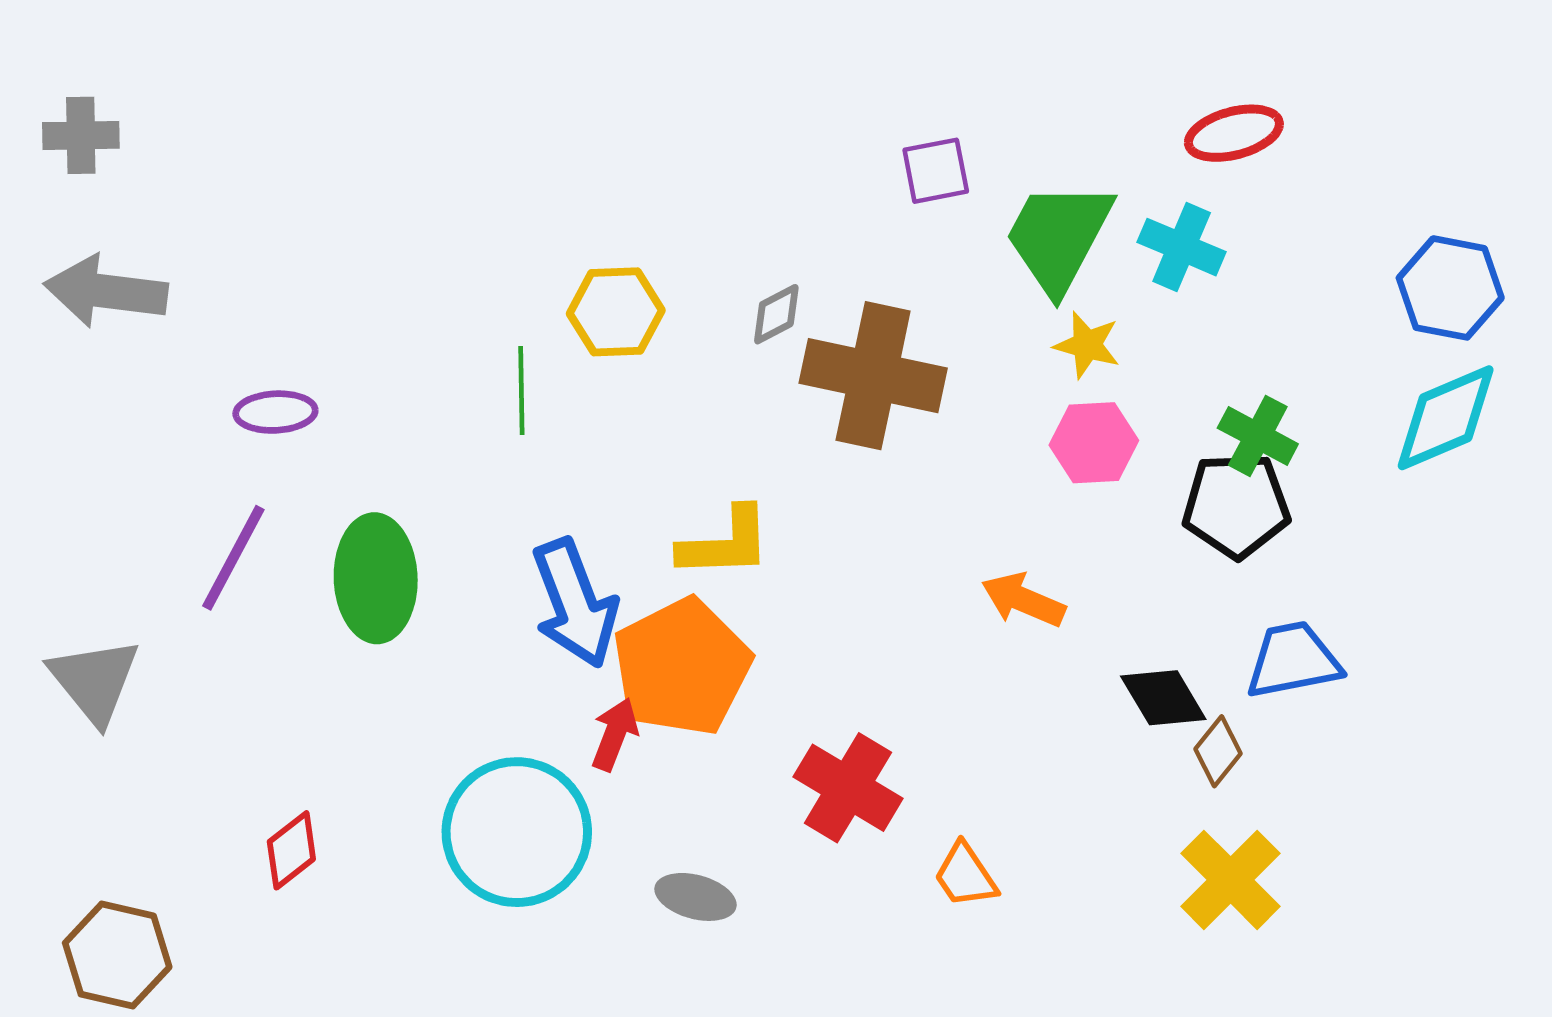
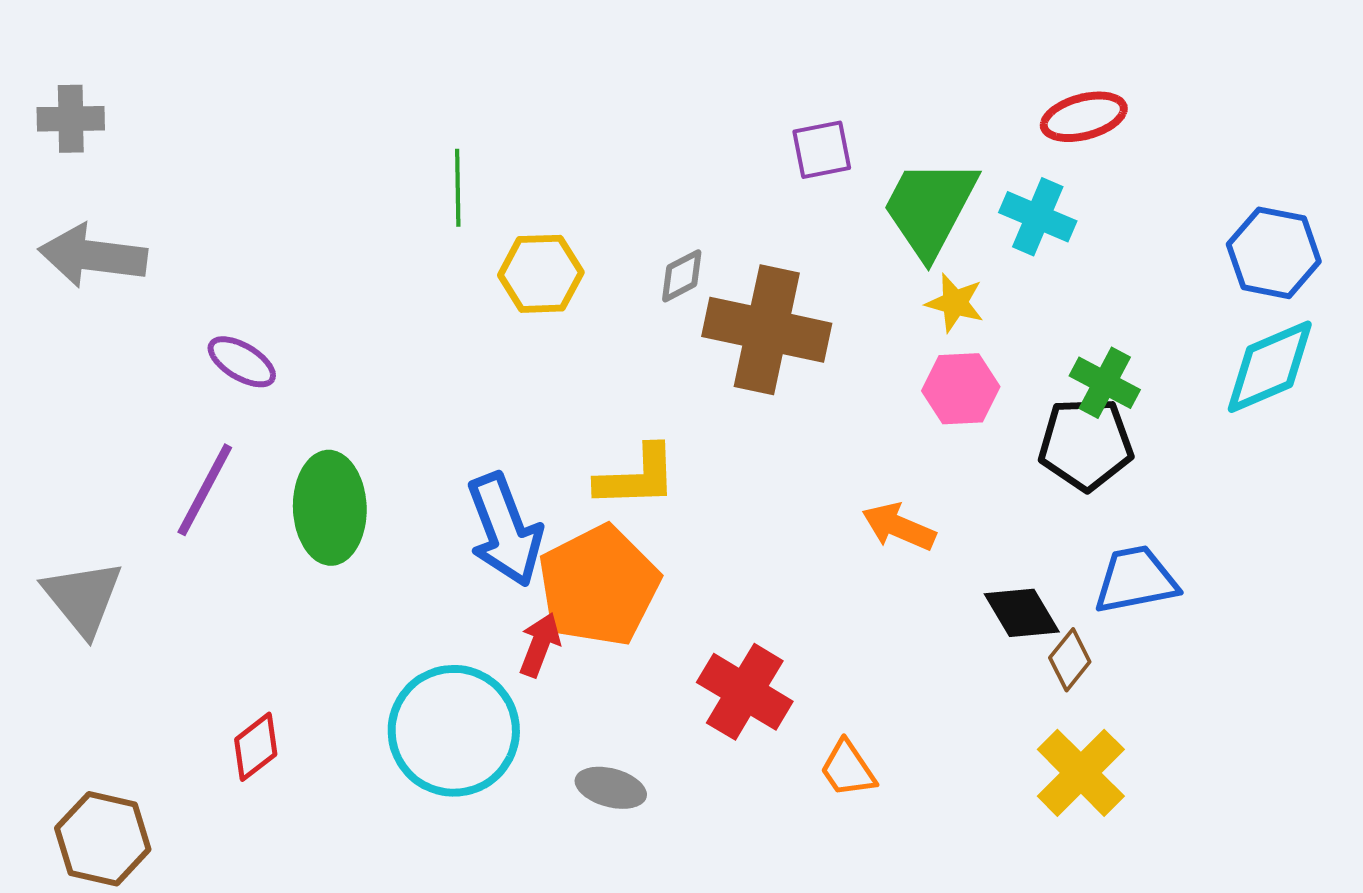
green line: (521, 390) -> (458, 188), moved
purple ellipse: (275, 412) -> (242, 362), turned 34

